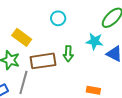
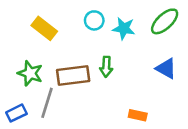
yellow rectangle: (22, 37) -> (44, 28), moved
cyan star: (95, 41) -> (124, 28), moved

